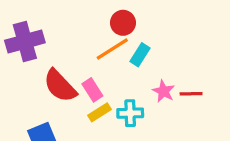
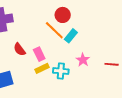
orange line: (112, 49) -> (54, 30), turned 70
red semicircle: (60, 86) -> (20, 49), size x0.6
red line: (191, 94) -> (112, 64), moved

